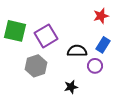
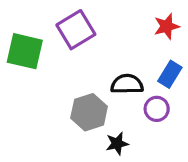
purple square: (46, 36) -> (76, 30), moved
gray hexagon: (36, 66) -> (89, 112), moved

